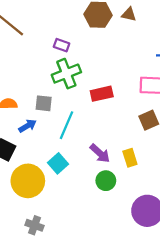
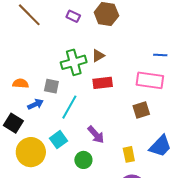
brown triangle: (129, 14) -> (98, 56), moved, turned -48
purple rectangle: (62, 45) -> (73, 16), moved
yellow rectangle: (130, 158) -> (129, 154), moved
green circle: (106, 181) -> (83, 160), moved

